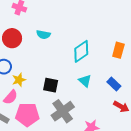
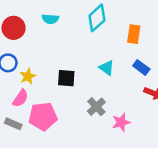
orange rectangle: (118, 50) -> (134, 34), moved
cyan diamond: (81, 51) -> (97, 18), moved
gray cross: (63, 111) -> (96, 107), moved, size x0.7

